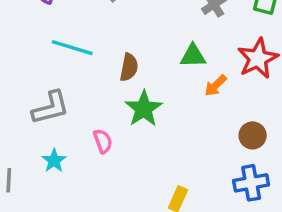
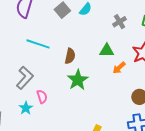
gray L-shape: (51, 108) -> (25, 78), turned -35
pink semicircle: (103, 141) -> (42, 97), moved

